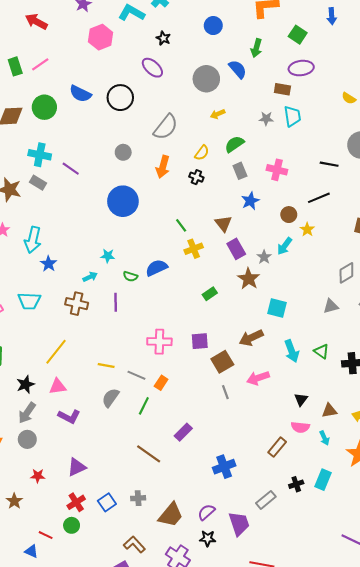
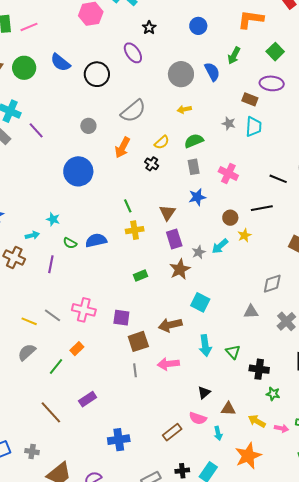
gray line: (136, 375) -> (52, 315), moved

